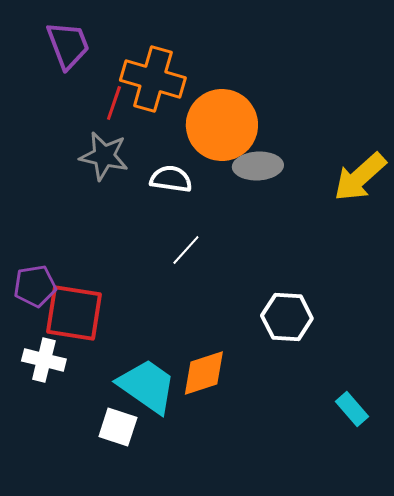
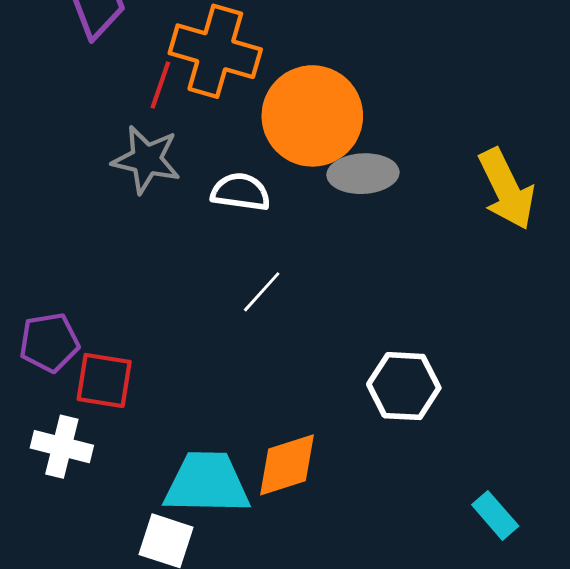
yellow arrow: (360, 177) -> (506, 189), turned -74
red square: (74, 313) -> (104, 380), size x0.7
cyan trapezoid: (147, 386) -> (207, 483), turned -34

